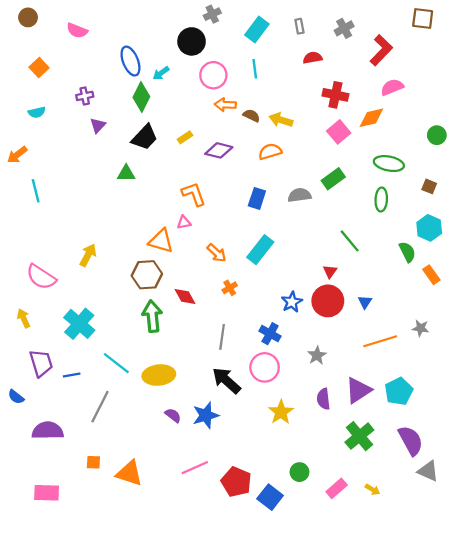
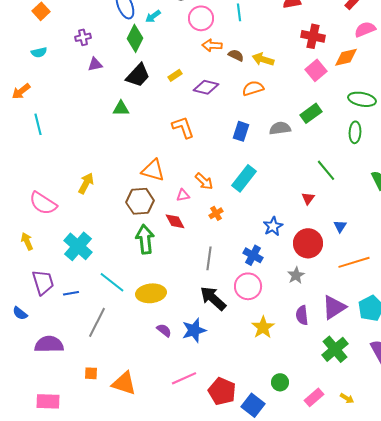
purple triangle: (98, 125) -> (95, 64), turned 35
pink triangle: (184, 222) -> (183, 195), moved
red circle: (328, 301) -> (308, 243), moved

